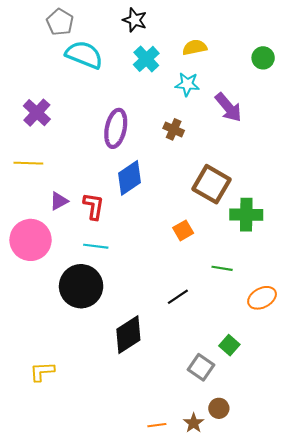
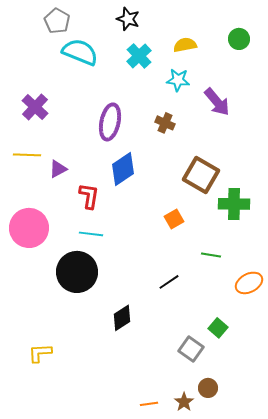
green circle: (263, 58) -> (239, 39), moved
purple triangle: (59, 201) -> (58, 169), moved
black diamond: (128, 335) -> (122, 318), size x0.7

